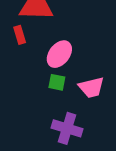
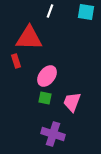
pink trapezoid: (91, 87) -> (72, 102), turned 125

